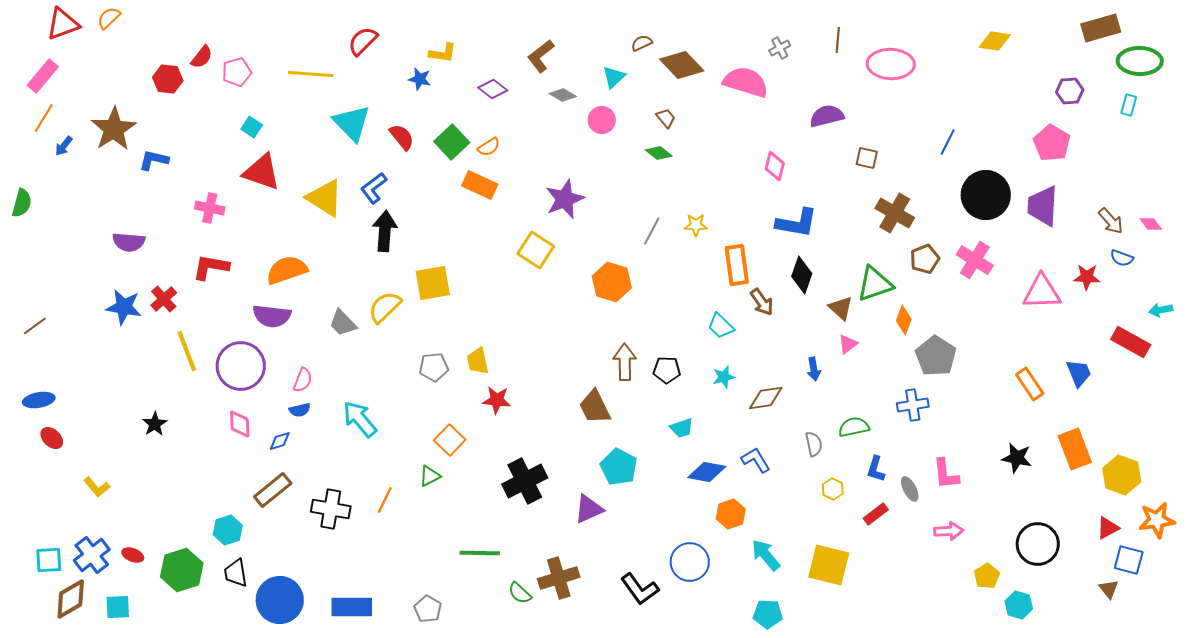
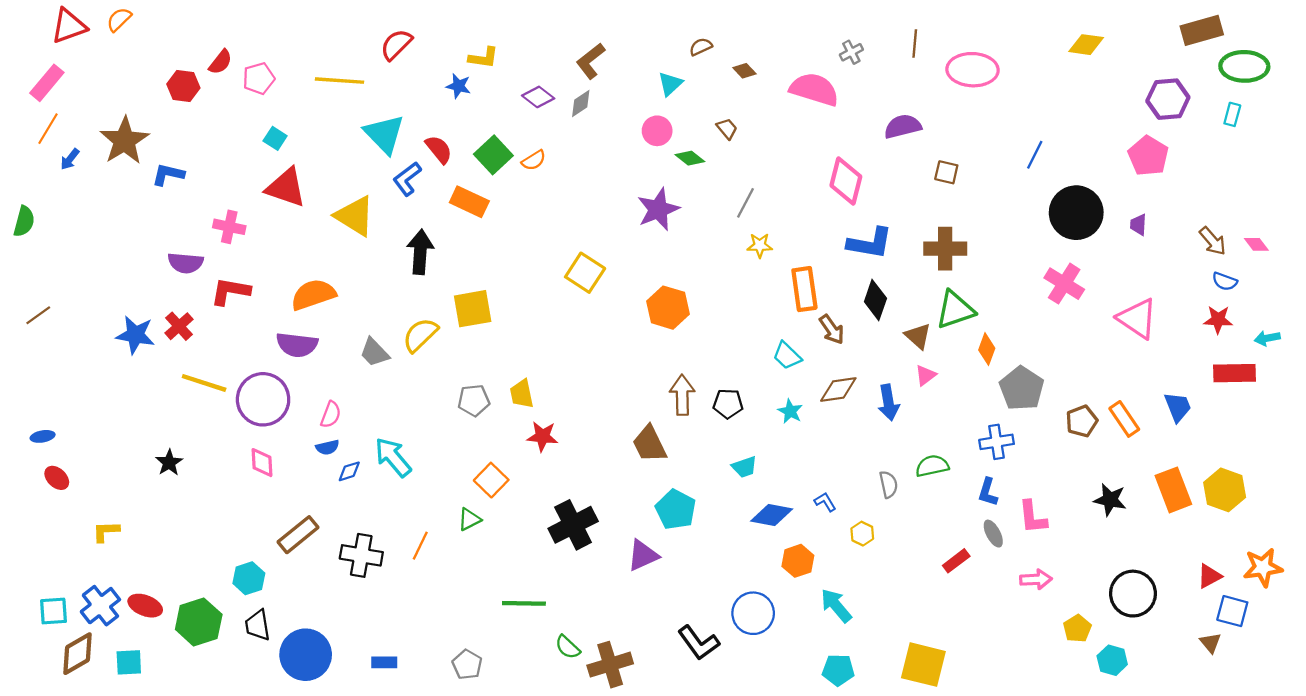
brown diamond: (682, 65) -> (744, 71), size x0.5
purple hexagon: (1070, 91) -> (1168, 99), size x1.4
gray diamond: (563, 95) -> (581, 104), moved, turned -64
green diamond: (659, 153) -> (690, 158), moved
pink diamond: (775, 166) -> (846, 181), size x1.5
orange rectangle: (480, 185) -> (469, 202), moved
blue L-shape: (374, 188) -> (407, 179), moved
purple star: (565, 199) -> (658, 209), moved
purple trapezoid: (1043, 206) -> (1138, 225), size x0.5
brown cross: (895, 213) -> (945, 249), moved, turned -30
gray line: (652, 231) -> (745, 203), moved
purple semicircle: (129, 242) -> (186, 263), moved
brown pentagon: (925, 259) -> (1082, 421), moved
red star: (1087, 277) -> (1218, 320), moved
pink triangle: (1042, 292) -> (1137, 319), turned 36
brown line: (35, 326) -> (38, 315), moved
red rectangle: (1131, 342) -> (1234, 373), turned -30
yellow line: (187, 351) -> (204, 383), turned -51
blue arrow: (814, 369) -> (888, 403), size x1.4
cyan star: (724, 377) -> (790, 411), turned -30
brown diamond: (766, 398) -> (838, 389), moved
blue ellipse: (39, 400) -> (43, 436), size x0.7
blue diamond: (280, 441) -> (349, 471), moved
blue L-shape: (756, 460) -> (825, 502), size x0.7
blue L-shape: (876, 469) -> (988, 492), moved
yellow hexagon: (1122, 475) -> (1225, 490), moved
yellow L-shape: (97, 487) -> (106, 531), turned 128
yellow hexagon: (833, 489) -> (862, 534), moved
red ellipse: (133, 555) -> (145, 606), size x1.4
yellow square: (829, 565) -> (923, 665), moved
brown cross: (559, 578) -> (610, 665), moved
blue rectangle: (352, 607) -> (384, 662), size x0.6

